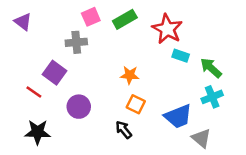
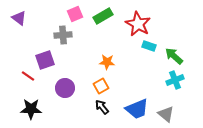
purple square: (54, 73) -> (45, 60), turned 36
orange square: (136, 104) -> (101, 86), moved, turned 35
blue trapezoid: (178, 116) -> (137, 109), moved

